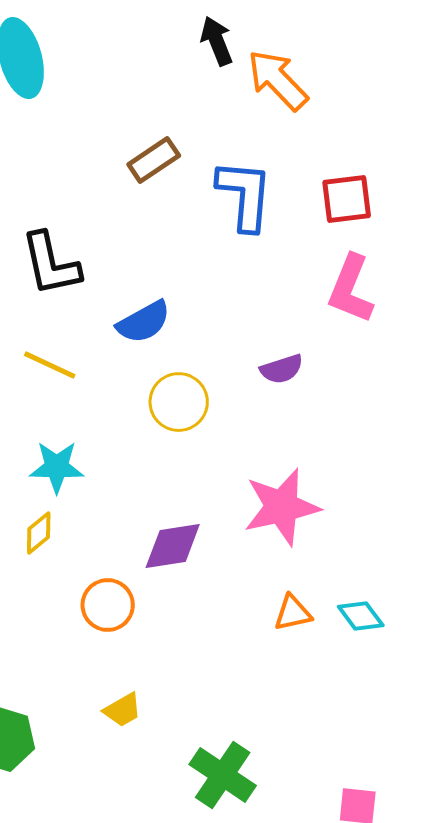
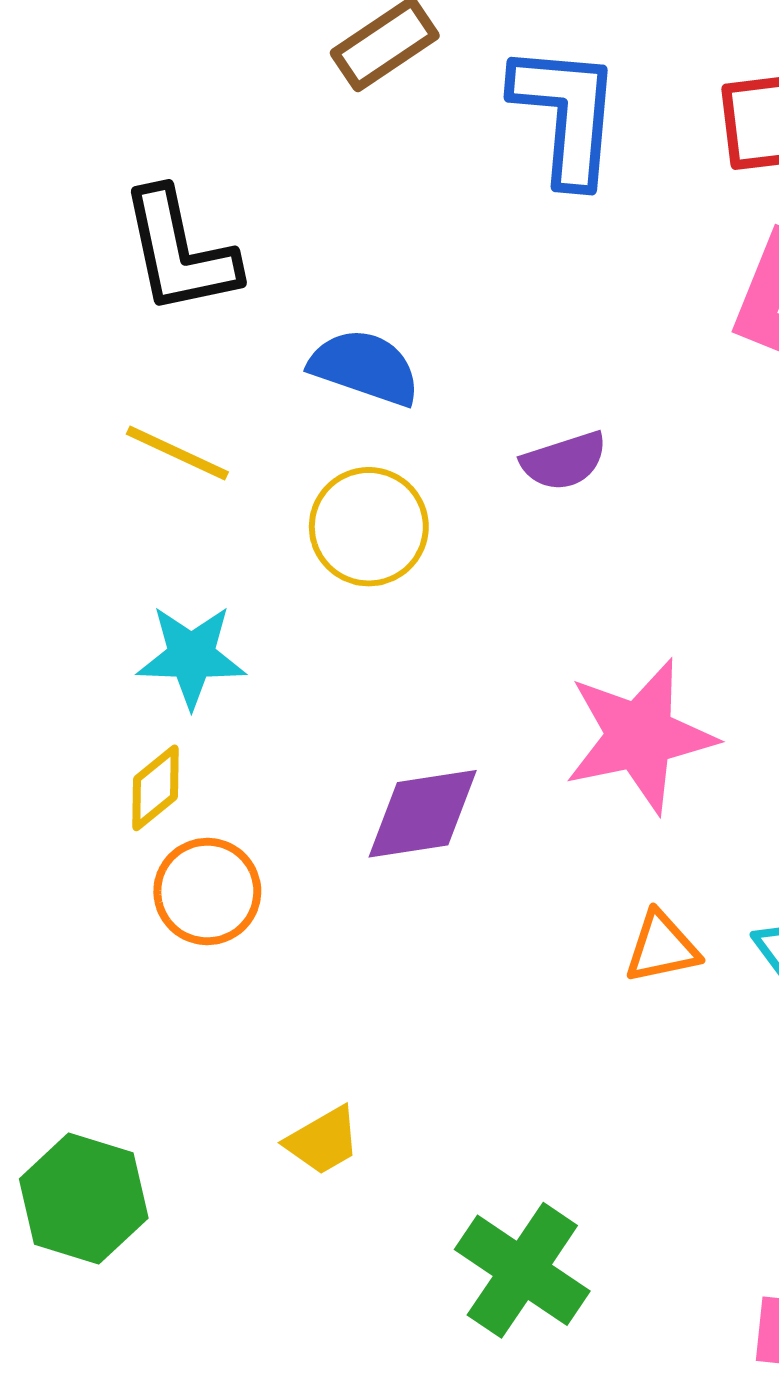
blue semicircle: (144, 322) -> (365, 367), turned -132
purple semicircle: (282, 369) -> (564, 461), moved
yellow circle: (179, 402) -> (369, 527), moved
orange circle: (108, 605) -> (207, 892), moved

